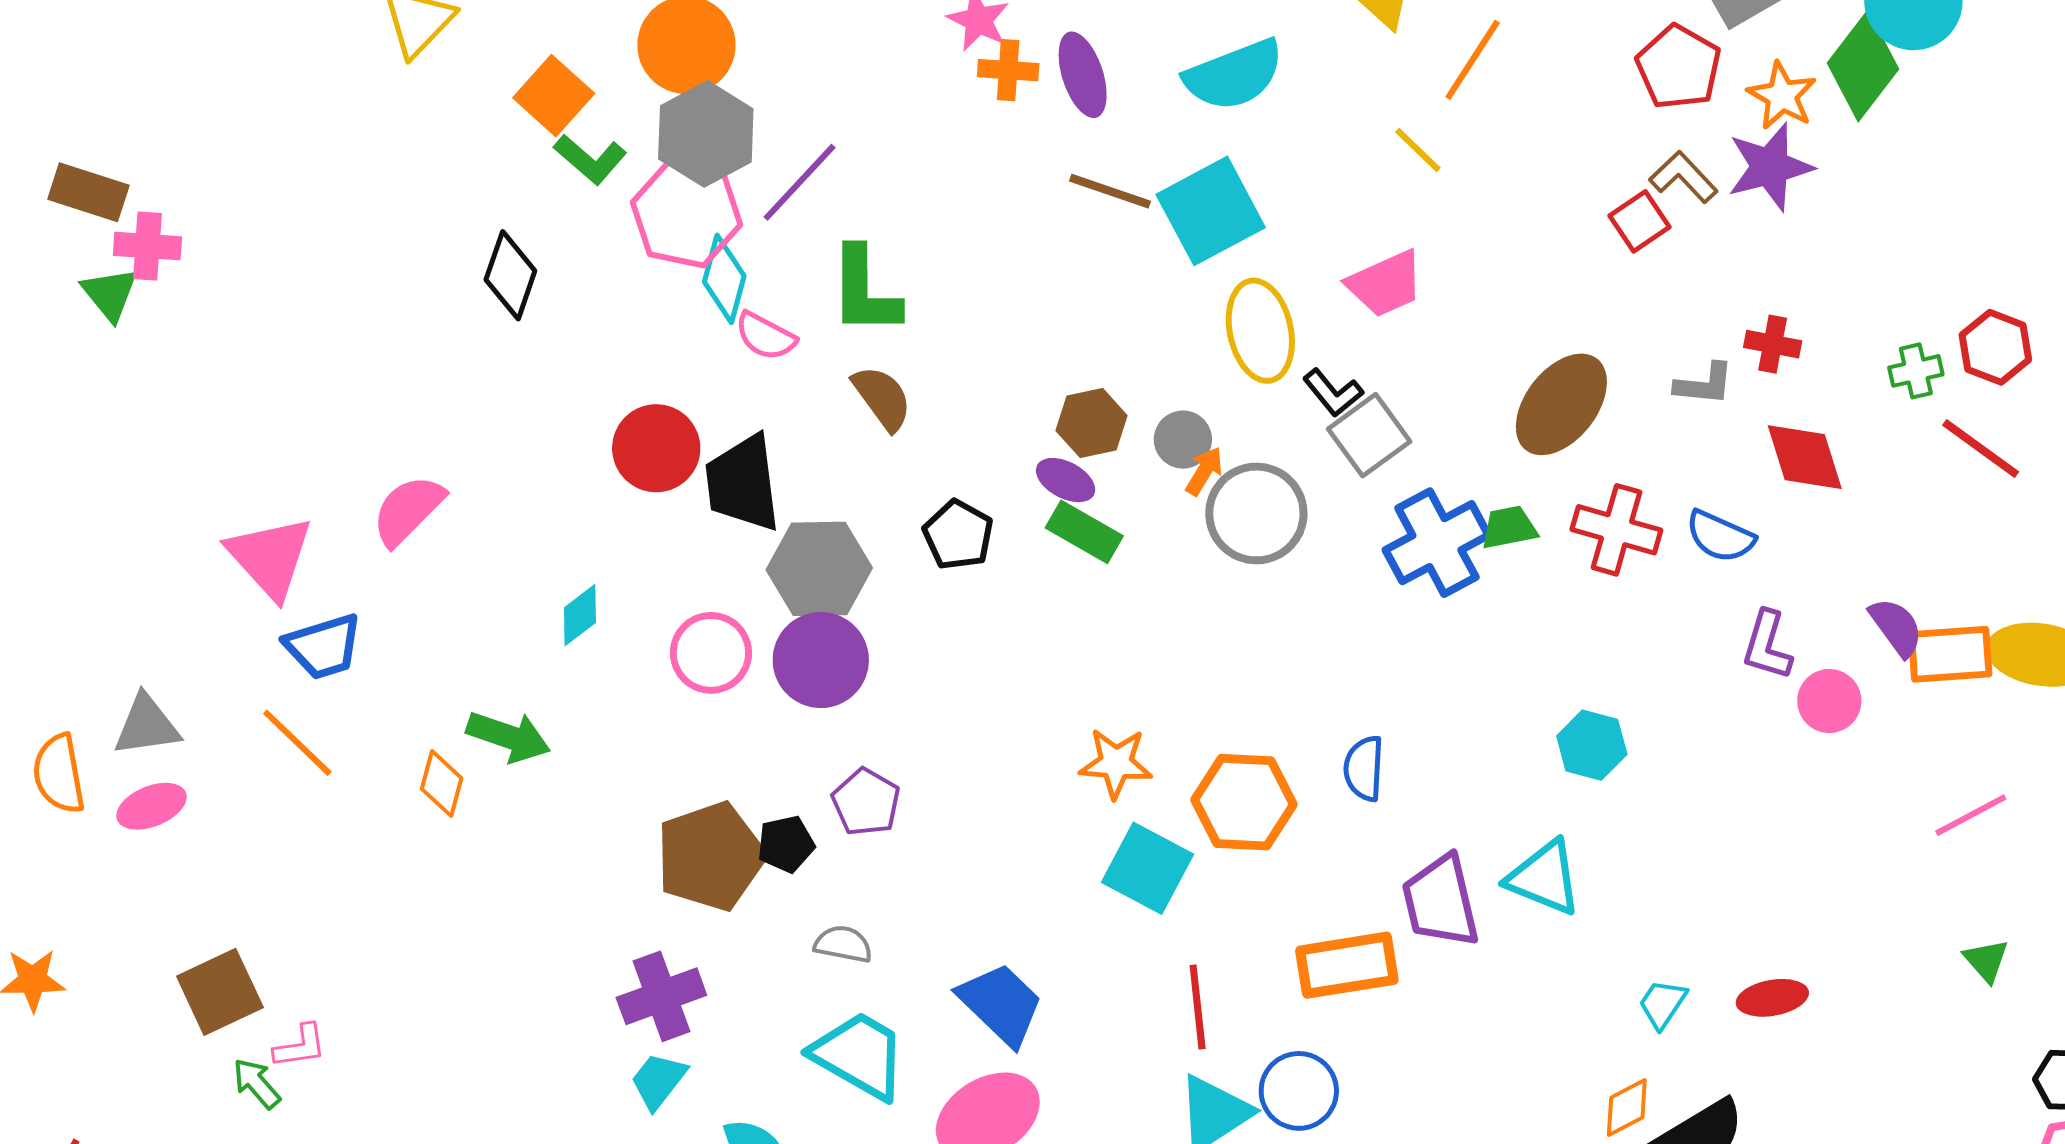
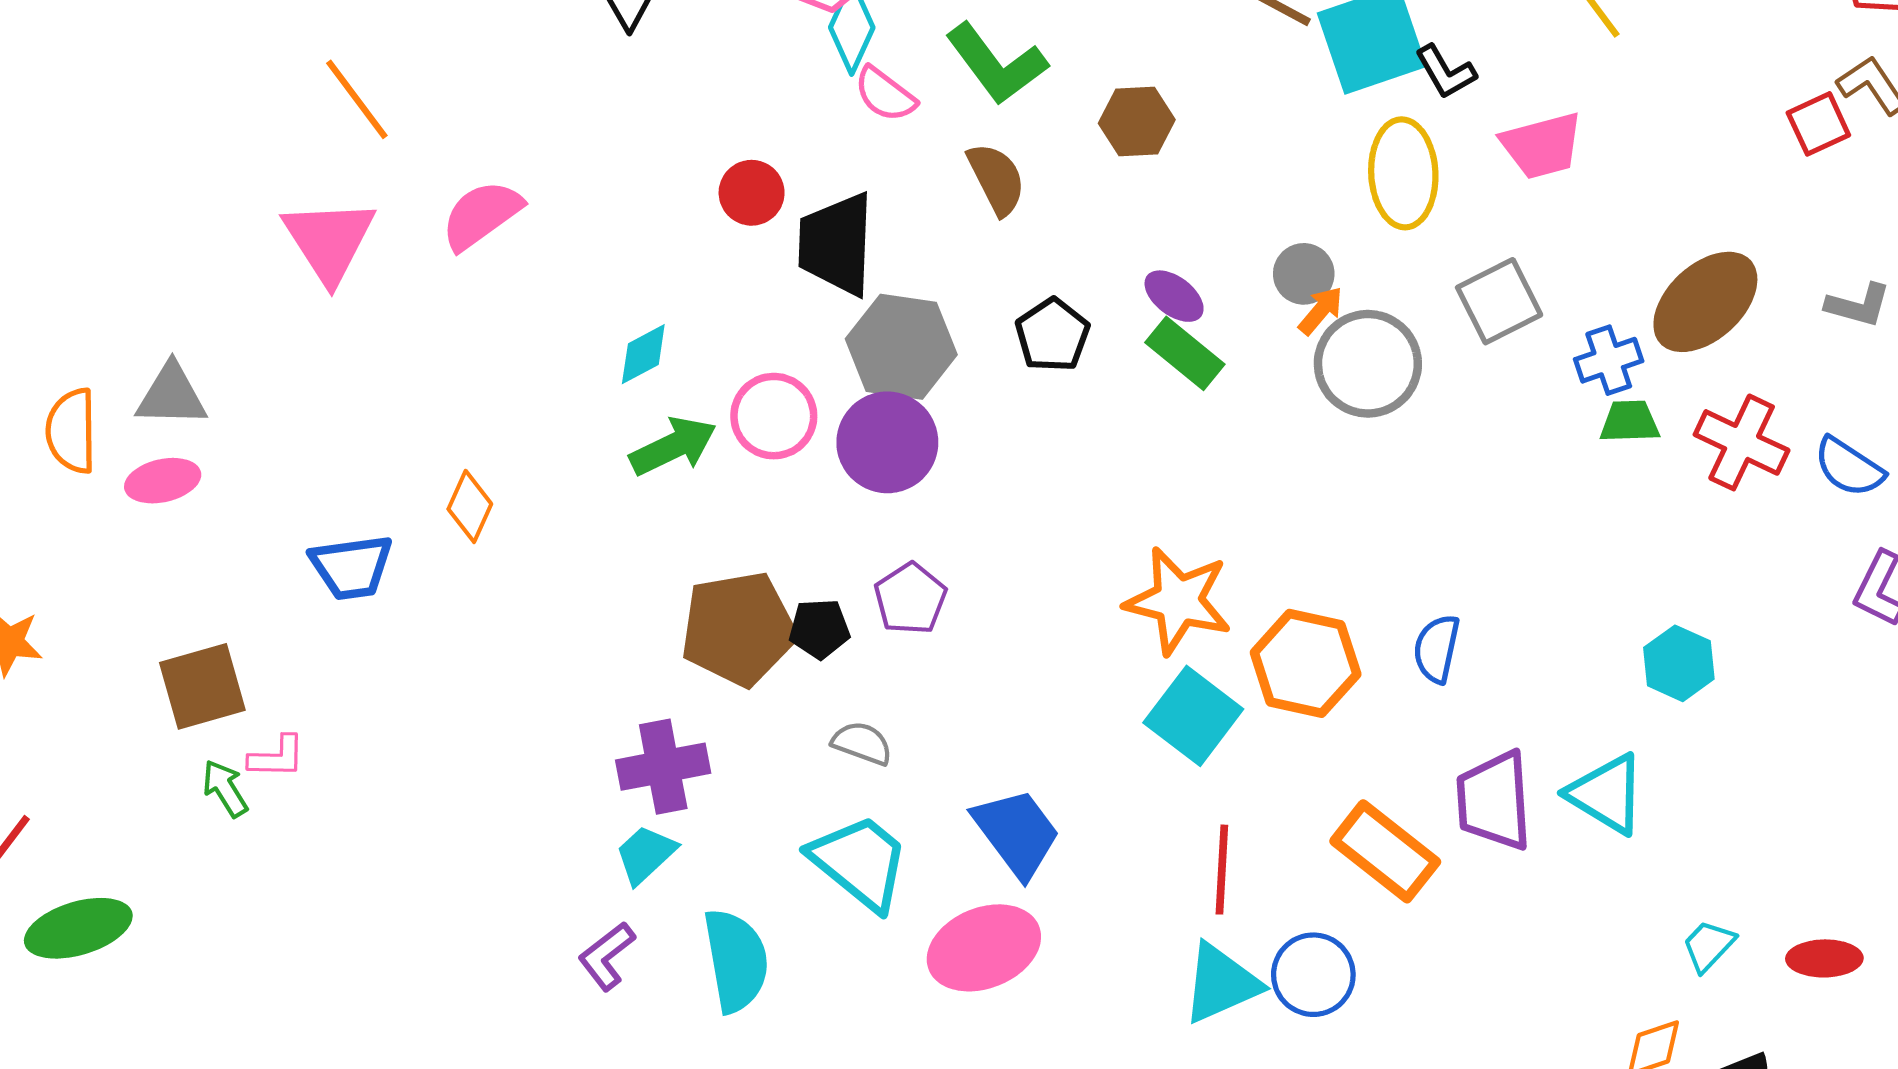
green L-shape: (864, 291) -> (996, 64), turned -46
black L-shape: (1333, 393) -> (1446, 72), moved
brown hexagon: (1092, 423) -> (1137, 121), moved
red circle: (656, 448) -> (752, 193), size x0.7
blue cross: (1437, 543) -> (1609, 360), moved, size x0.6
blue trapezoid: (324, 647) -> (352, 567), moved
green arrow: (508, 737) -> (673, 446), moved, turned -54
orange line: (297, 743) -> (357, 99), moved
orange star: (1116, 763) -> (1178, 601), size x1.4
orange rectangle: (1347, 965) -> (1385, 851), turned 38

